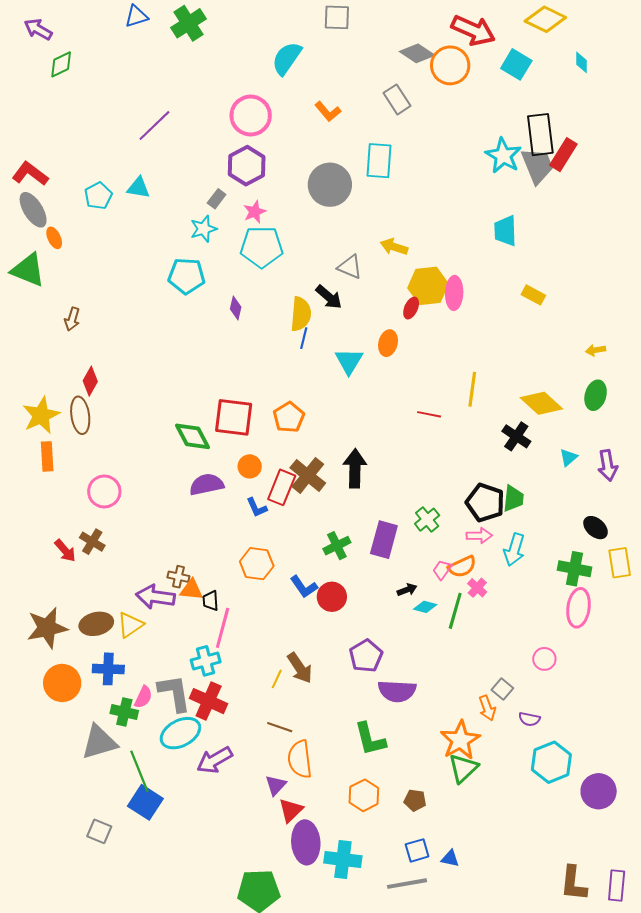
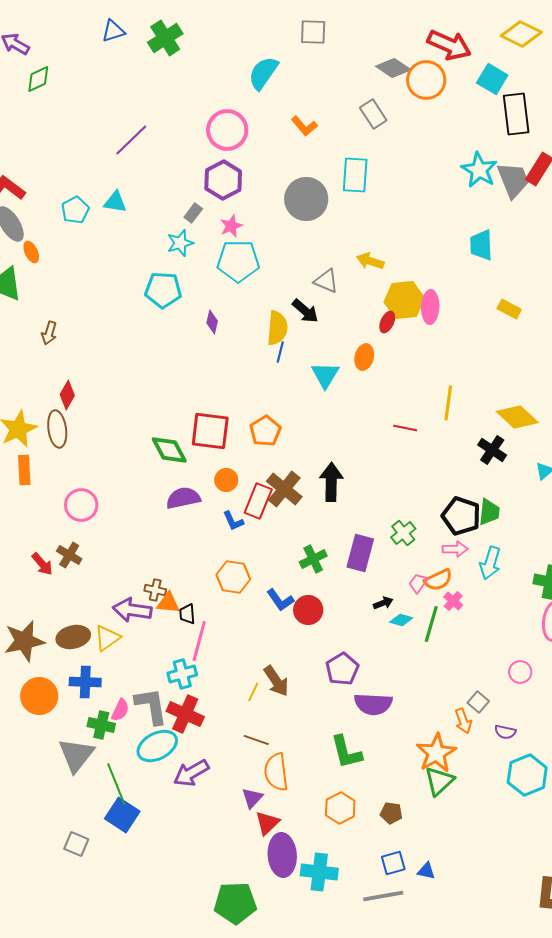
black rectangle: (540, 135) -> (516, 114), moved
gray triangle: (99, 742) -> (76, 755), turned -36

